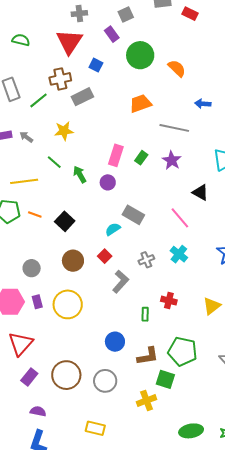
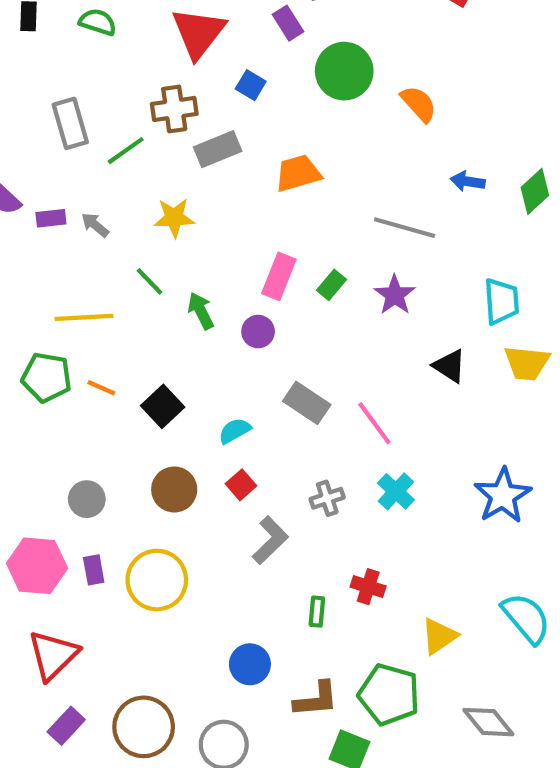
orange trapezoid: (140, 103) -> (298, 173), moved
pink line: (180, 218) -> (374, 423), moved
cyan semicircle: (113, 229) -> (235, 431), moved
yellow triangle: (212, 306) -> (439, 636), moved

